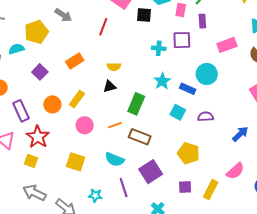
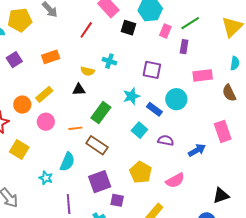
purple square: (182, 40) -> (152, 70), moved
cyan cross: (159, 48) -> (109, 61), moved
orange circle: (52, 104) -> (22, 105), moved
blue arrow: (240, 134) -> (197, 150), moved
cyan semicircle: (115, 159) -> (67, 162), turned -102
yellow square: (76, 162) -> (19, 149), moved
pink semicircle: (235, 171) -> (175, 180), moved
purple line: (124, 187) -> (69, 204), moved
purple square: (185, 187) -> (117, 200), moved
cyan star: (95, 195) -> (46, 178), moved

